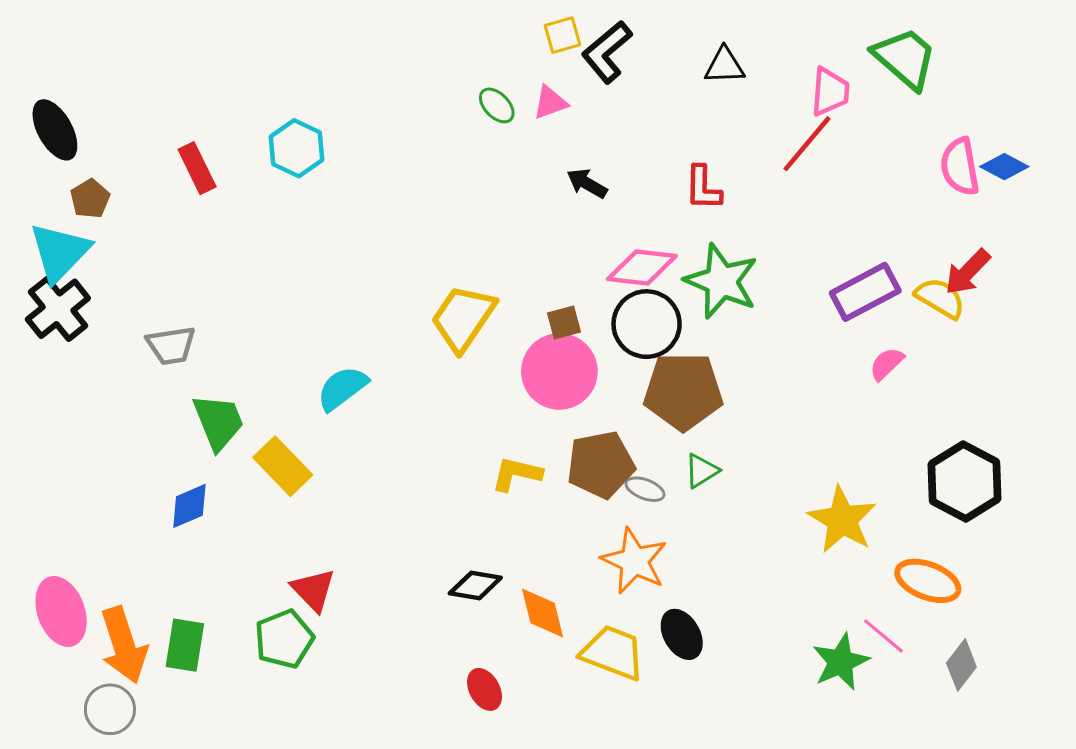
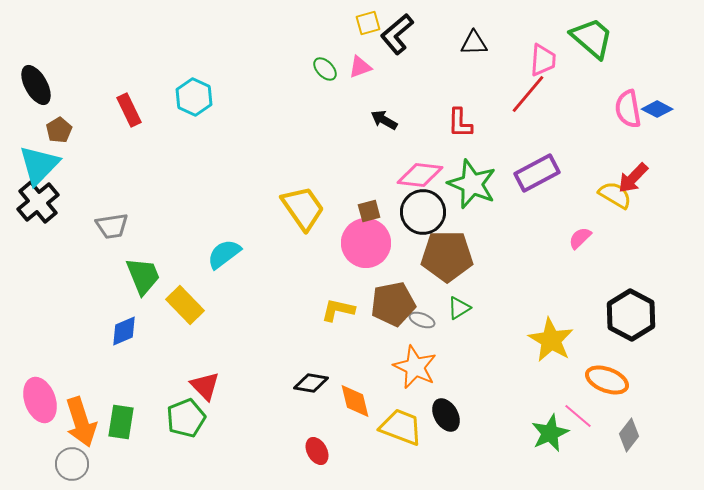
purple rectangle: (865, 292) -> (537, 173), moved
yellow trapezoid: (463, 318) -> (303, 208), turned 111

